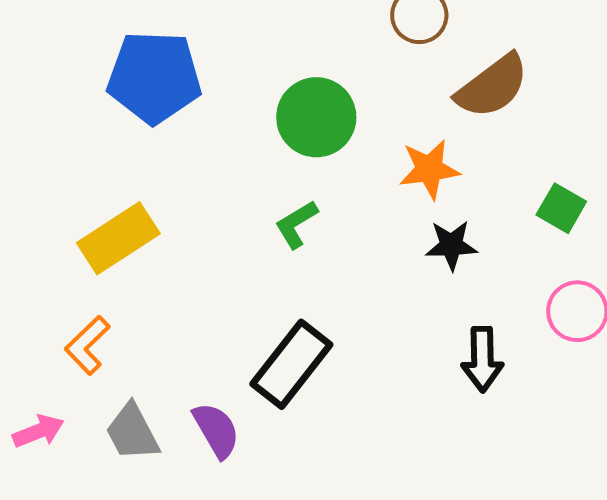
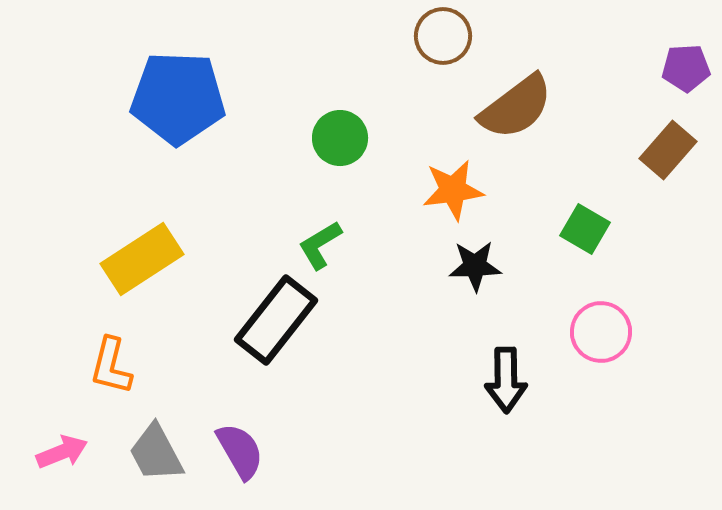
green circle: (316, 117) -> (340, 138), size x0.7
orange L-shape: (87, 345) -> (111, 366), turned -32
black rectangle: (291, 364) -> (276, 320), moved

